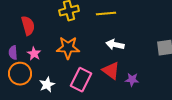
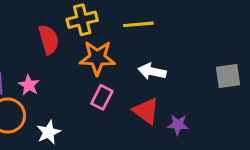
red semicircle: (28, 26) -> (49, 40), moved
orange star: (68, 48) -> (97, 58), moved
pink rectangle: (81, 80) -> (102, 97), moved, size x0.7

